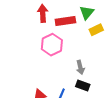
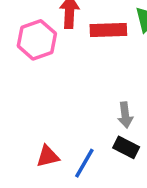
pink hexagon: (52, 45) -> (37, 40), moved

